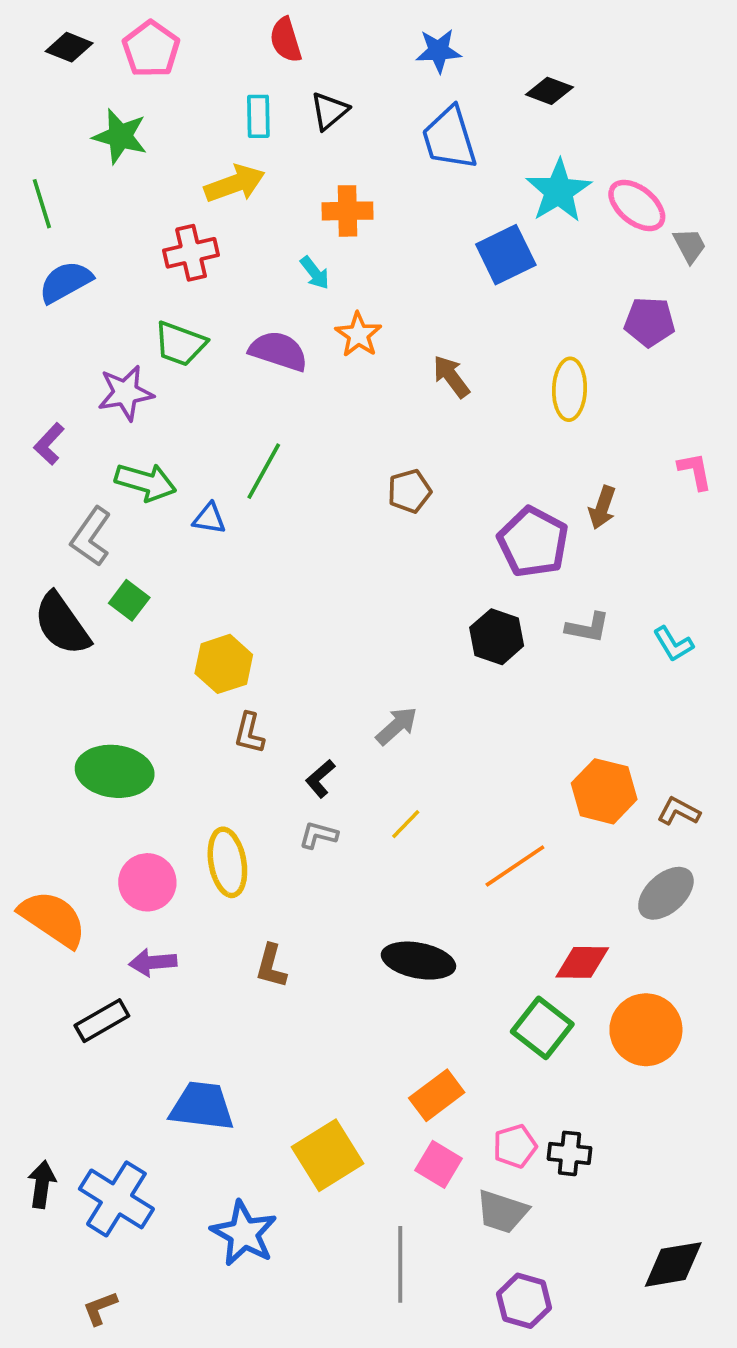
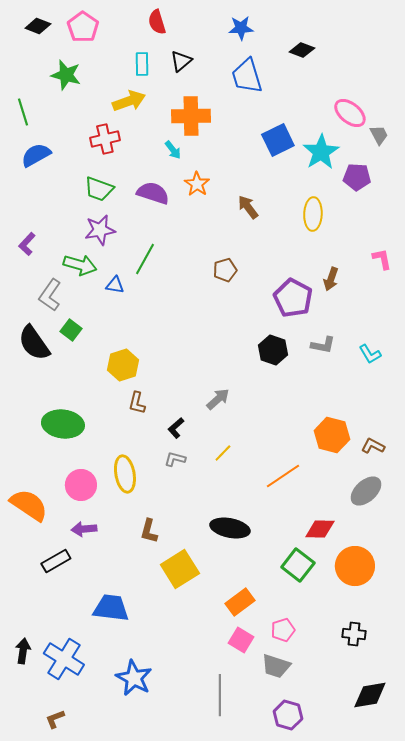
cyan star: (559, 191) -> (321, 152), moved
orange cross: (348, 211) -> (191, 116), size x1.4
purple star: (126, 393) -> (100, 230), moved
black cross: (570, 1153) -> (354, 634), moved
yellow square: (328, 1155) -> (180, 569), moved

